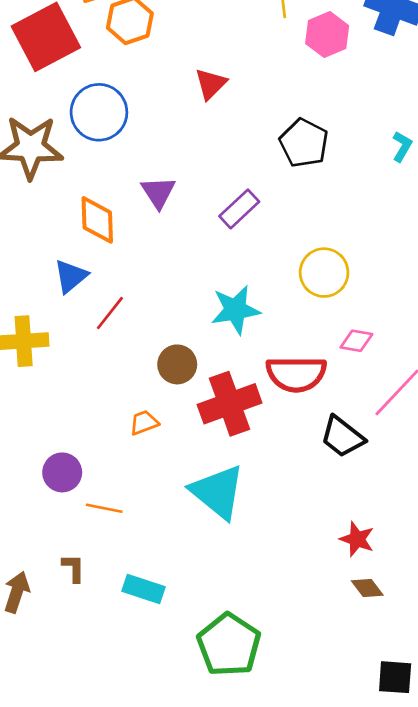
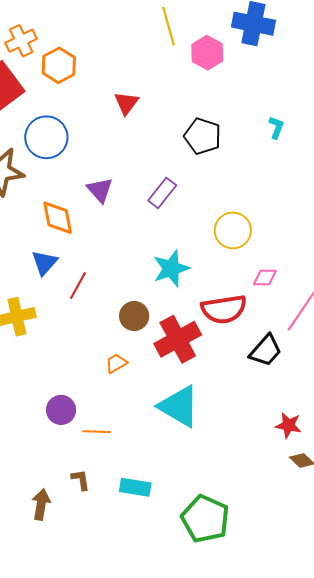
black trapezoid: (342, 437) -> (266, 351), turned -78

